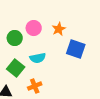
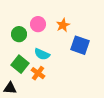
cyan semicircle: (38, 58) -> (42, 54), turned 35
orange cross: (35, 86) -> (38, 73), moved, turned -32

